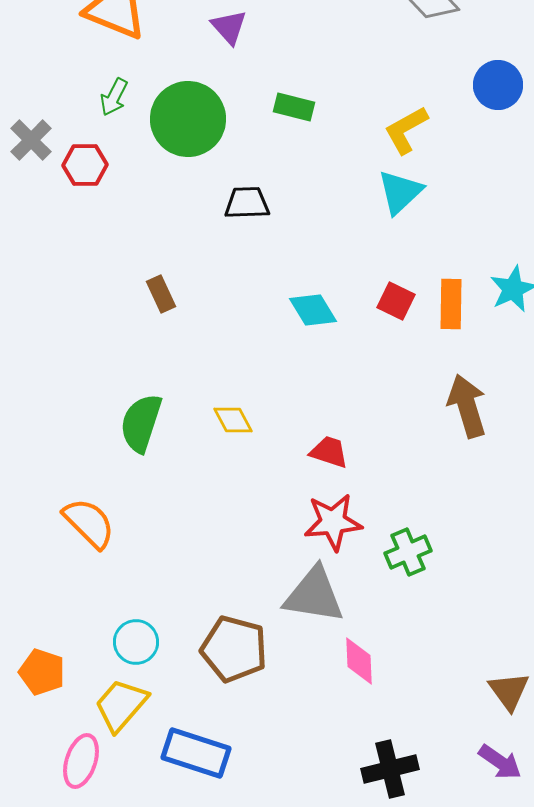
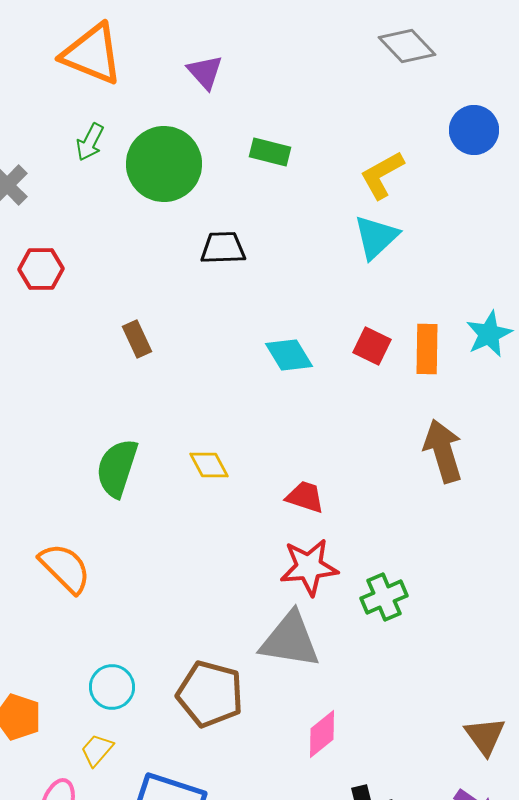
red hexagon: (85, 165) -> (41, 269), moved
pink diamond: (359, 661) -> (322, 734), moved, turned 54
yellow trapezoid: (121, 705) -> (97, 750), size x0.6

